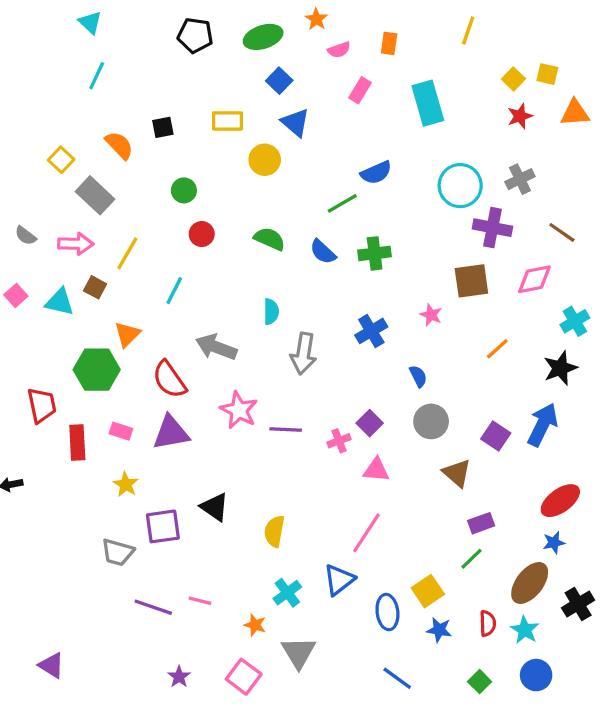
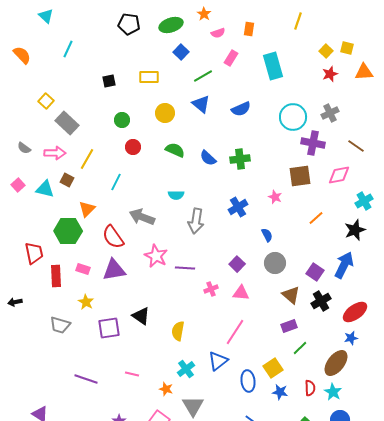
cyan triangle: (90, 22) -> (46, 16), moved
blue triangle: (295, 123) -> (201, 104), moved
orange semicircle: (119, 145) -> (22, 55), moved
yellow circle: (265, 160) -> (165, 113), moved
green line: (342, 203) -> (203, 76), moved
cyan semicircle: (271, 312) -> (176, 195), turned 91
pink cross: (339, 441) -> (211, 289), moved
purple rectangle: (481, 523) -> (289, 326), moved
gray trapezoid: (118, 552) -> (60, 325), moved
black cross: (578, 604) -> (321, 301), moved
purple line: (153, 607) -> (86, 379), moved

